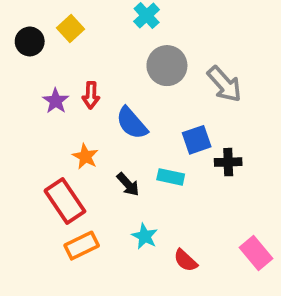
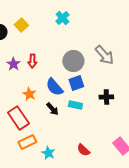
gray circle: (167, 66) -> (73, 61), moved
blue semicircle: (132, 123) -> (54, 87), moved
blue square: (197, 140) -> (76, 83), moved
cyan star: (145, 236) -> (48, 153), moved

